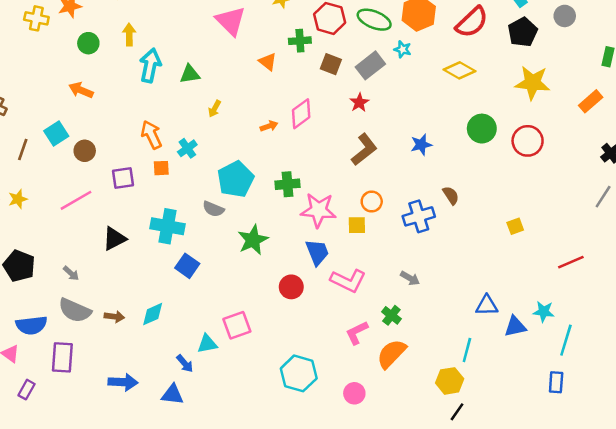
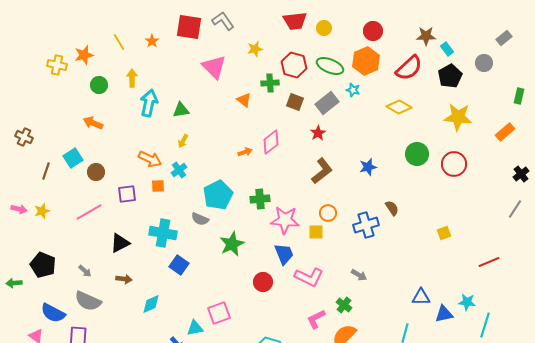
yellow arrow: (215, 109) -> (183, 141), moved
orange arrow: (151, 135) -> (150, 159), turned 140
brown arrow: (114, 317) -> (124, 279), moved
blue semicircle: (31, 325) -> (53, 313), turned 35

